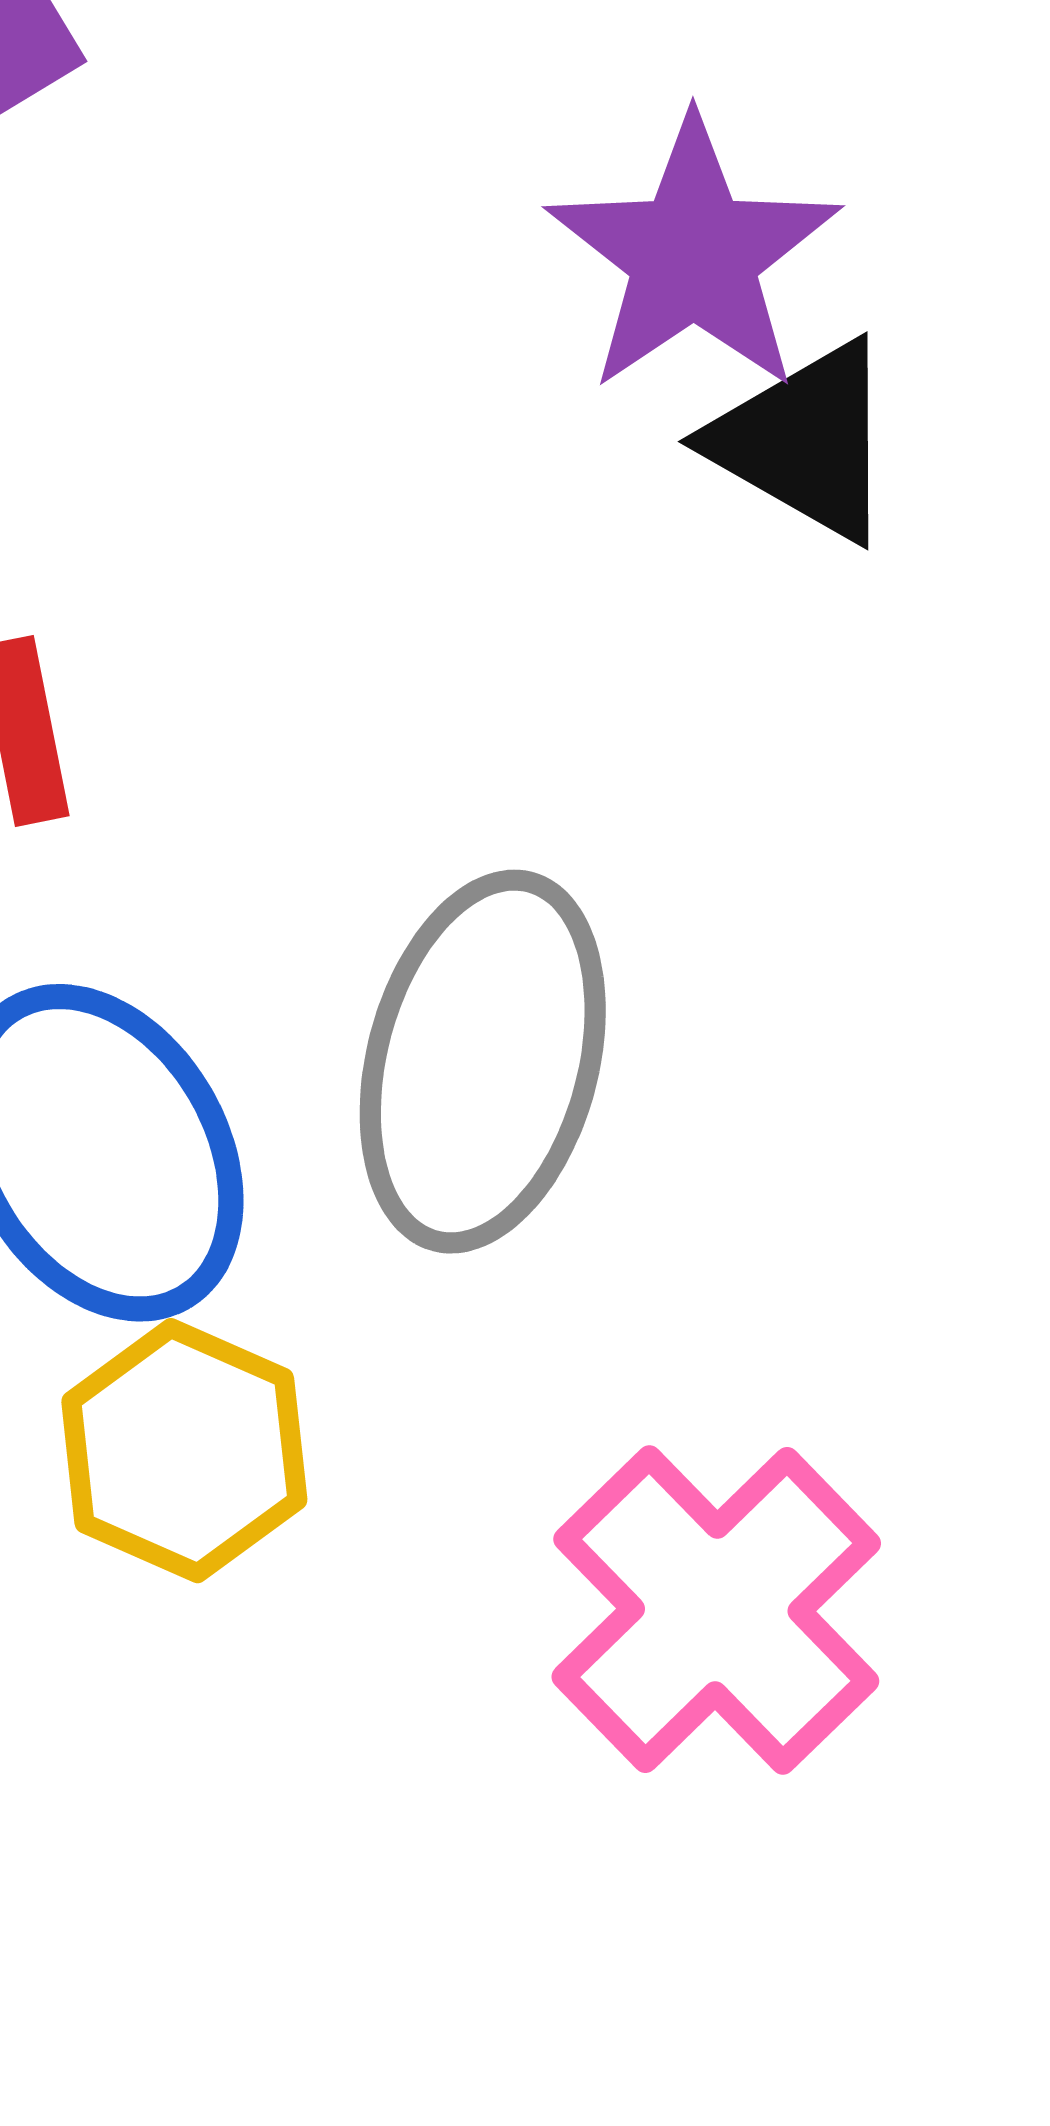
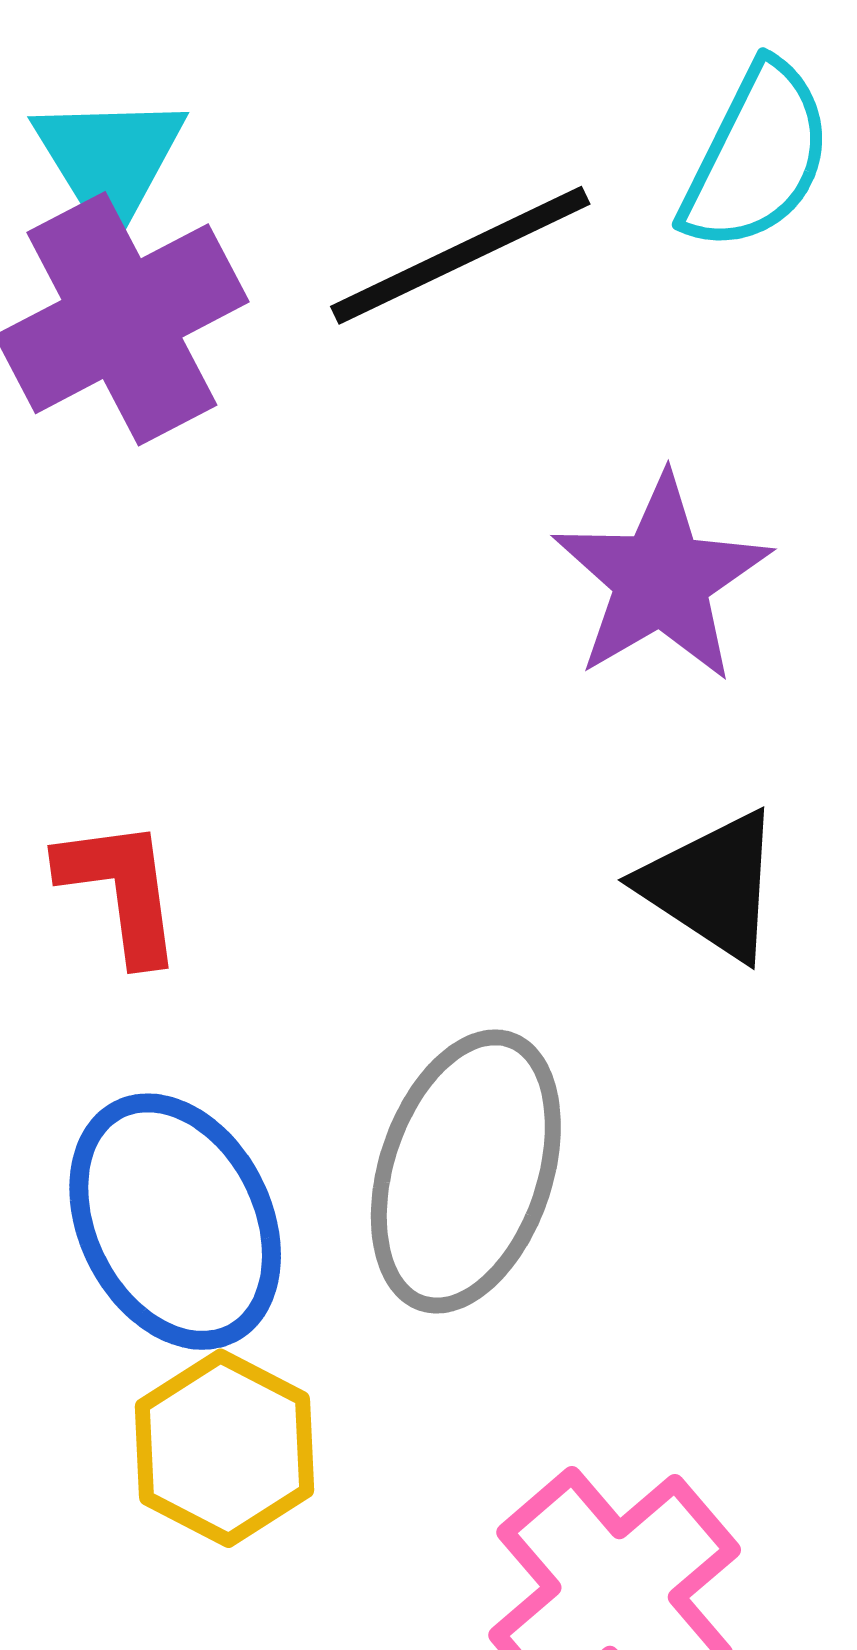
black triangle: (804, 441) -> (712, 885), moved

